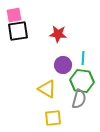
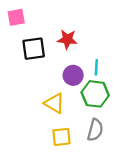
black square: (18, 31) -> (34, 49), moved
gray semicircle: (79, 99) -> (95, 130), moved

